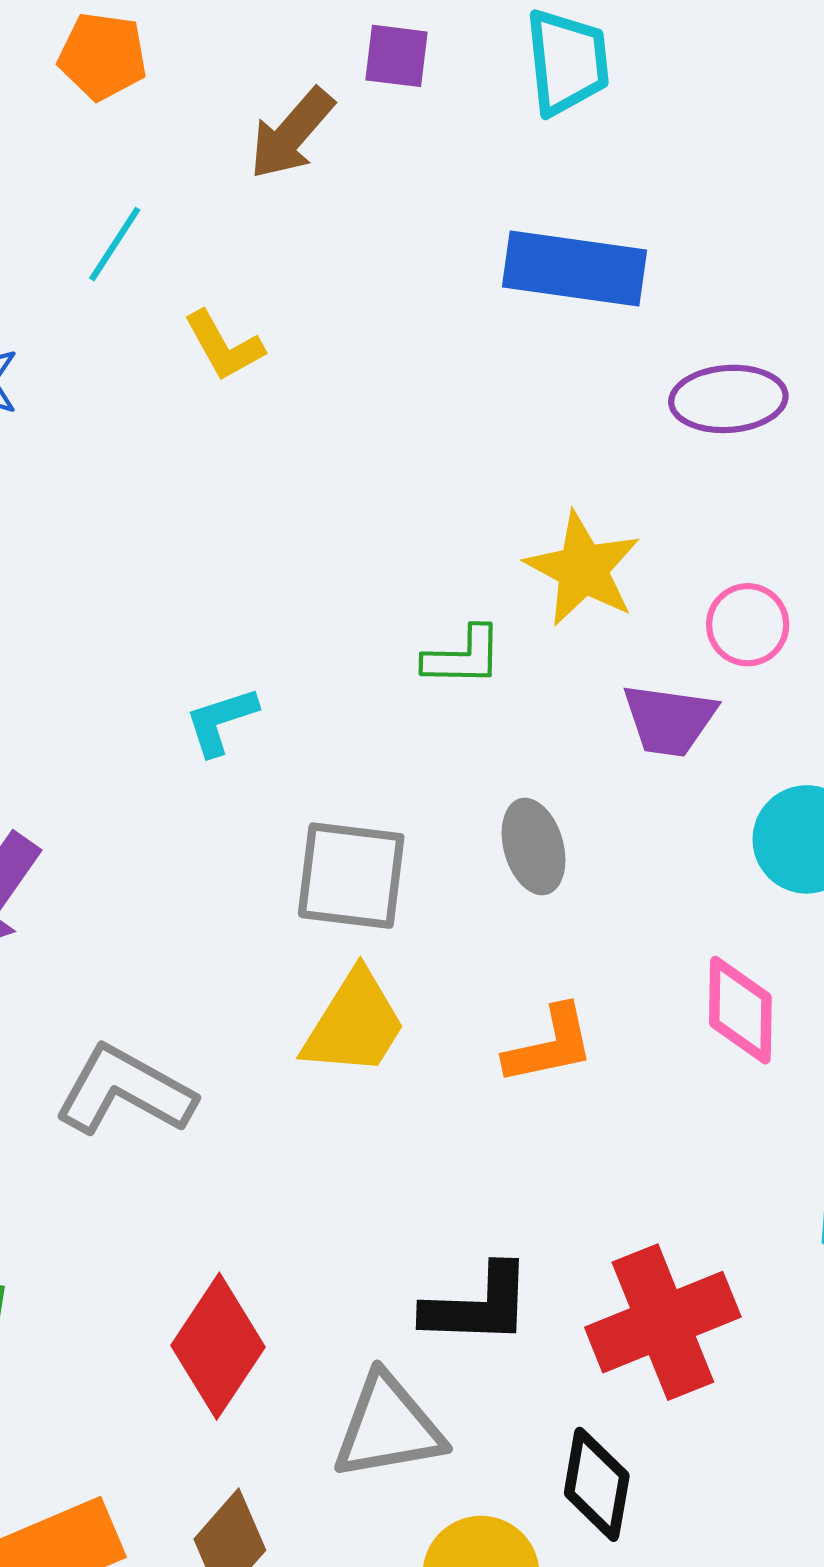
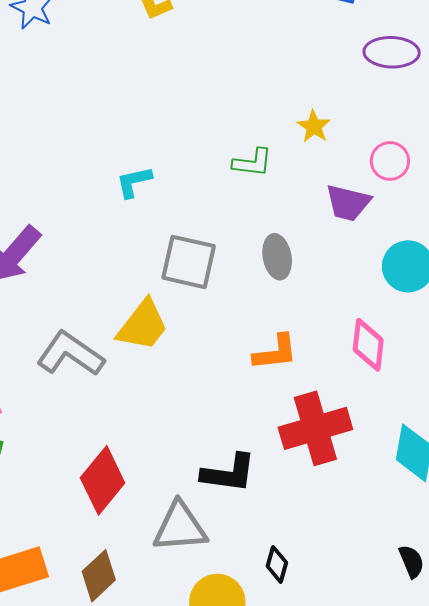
yellow star: (583, 569) -> (314, 126), size x0.6
yellow trapezoid: (354, 1024) -> (143, 325), moved
red cross: (663, 1322) -> (315, 428), moved
black diamond: (597, 1484) -> (277, 564), size x0.7

